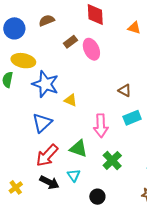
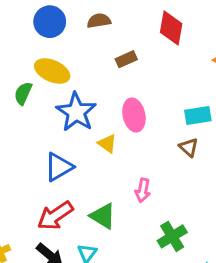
pink ellipse: (91, 49) -> (134, 115), moved
cyan rectangle: (132, 118) -> (198, 116), moved
pink arrow: (101, 126) -> (143, 190), size x0.7
green cross: (112, 161) -> (172, 236), moved

